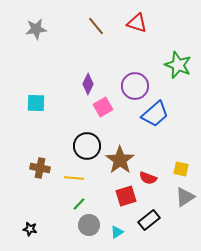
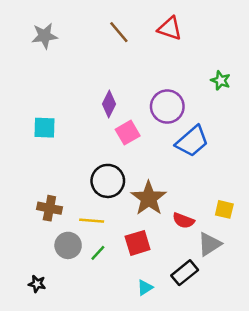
green star: (178, 65) -> (221, 80), size x0.6
red square: (126, 196) -> (138, 243), moved
gray triangle: (185, 197) -> (209, 244), moved
gray circle: (89, 225) -> (68, 245), moved

